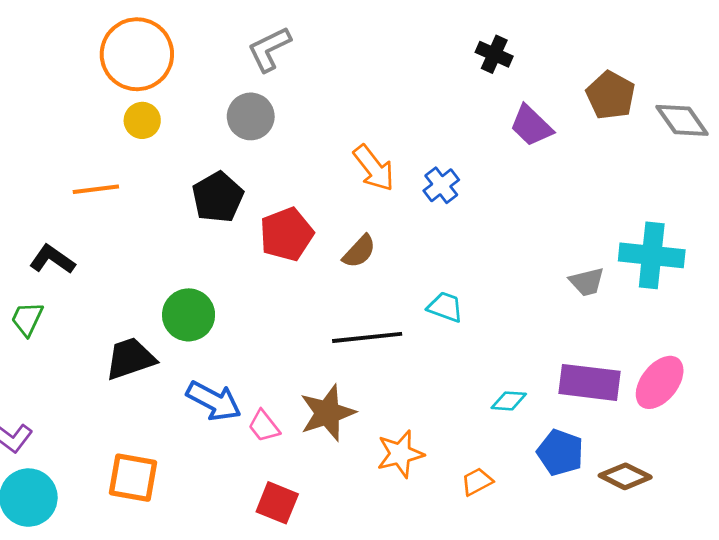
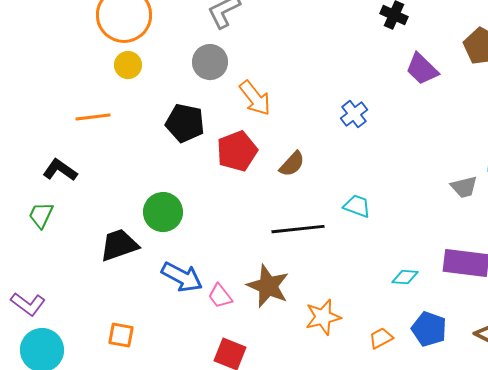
orange arrow: (374, 168) -> (255, 98), moved
black pentagon: (218, 197) -> (185, 123), turned -30
brown star: (327, 413) -> (268, 286), turned -30
blue pentagon: (560, 453) -> (429, 329), moved
orange square: (133, 478) -> (121, 335), size x0.7

